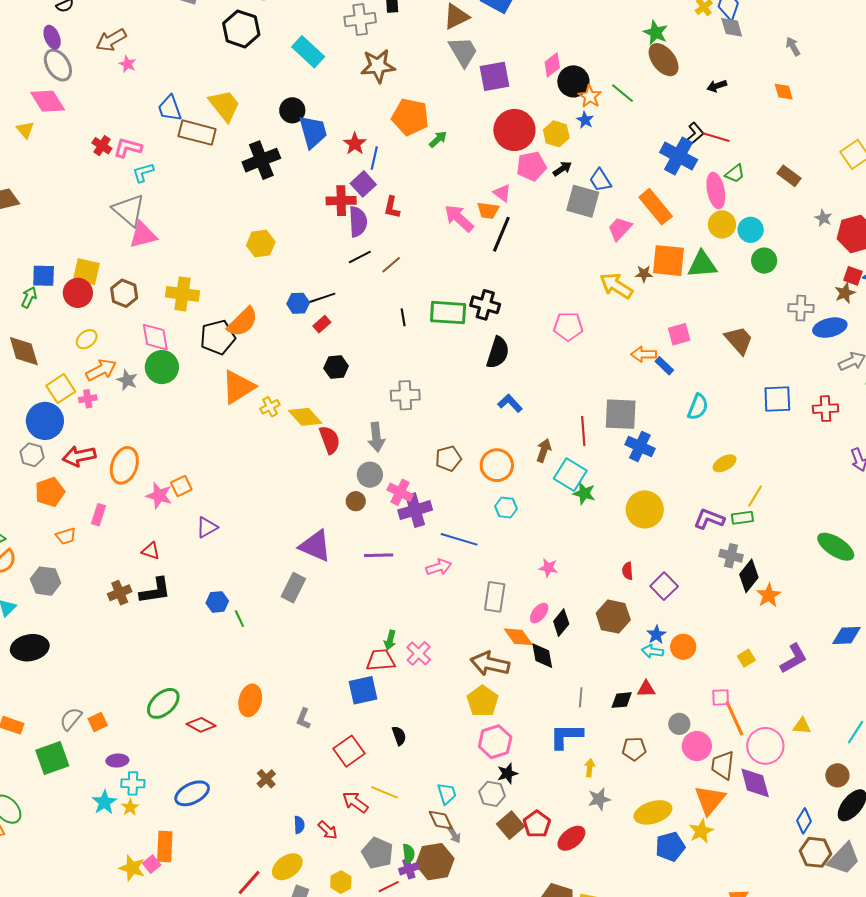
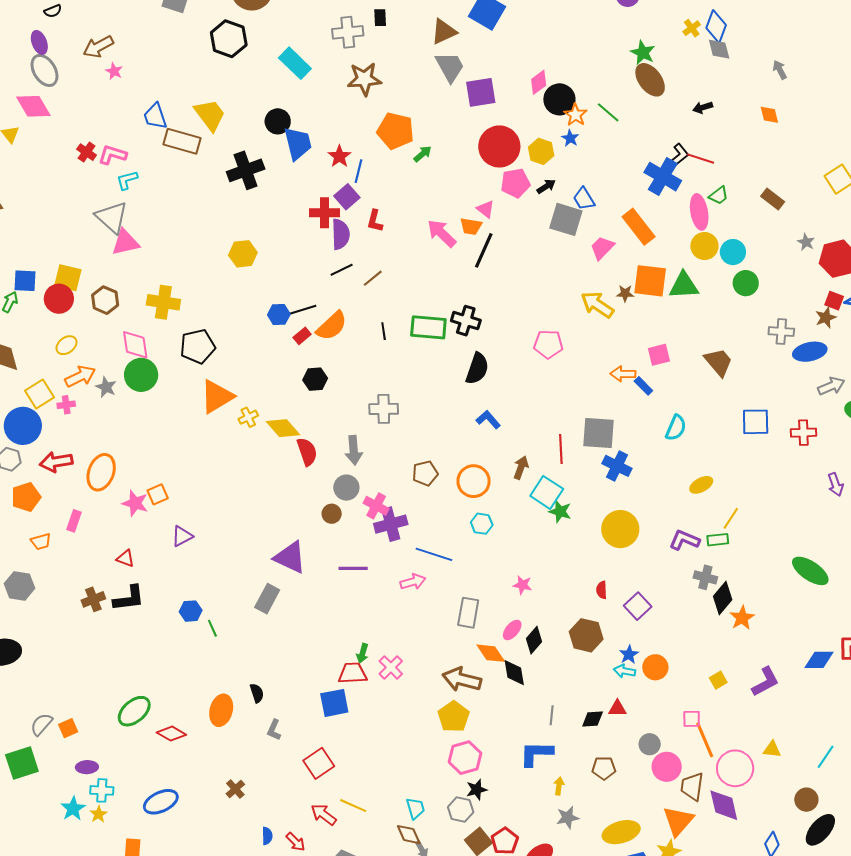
orange semicircle: (243, 322) -> (332, 326), moved
black semicircle: (399, 736) -> (257, 693), moved

